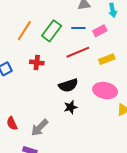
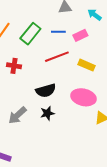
cyan arrow: (113, 10) -> (94, 15), turned 136
yellow rectangle: (107, 59) -> (86, 65), turned 42
gray arrow: (40, 128) -> (17, 115), moved

